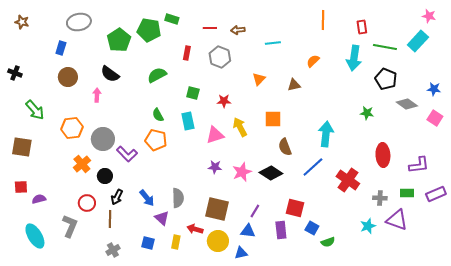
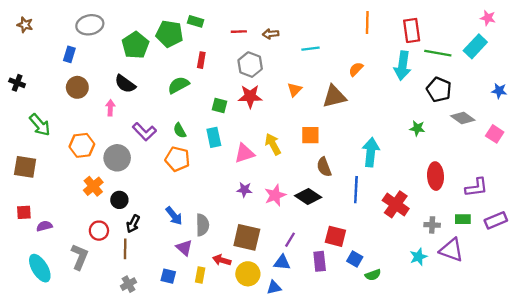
red rectangle: (362, 27) -> (412, 30), size x1.5
red rectangle: (187, 53) -> (201, 60), moved
brown triangle: (294, 85) -> (334, 96), size x1.6
blue star: (434, 89) -> (499, 91), moved
red star: (224, 101) -> (250, 96), moved, size x1.5
purple L-shape: (127, 154) -> (144, 132), moved
blue line: (313, 167) -> (356, 190), turned -45
blue arrow: (147, 198) -> (174, 216), moved

